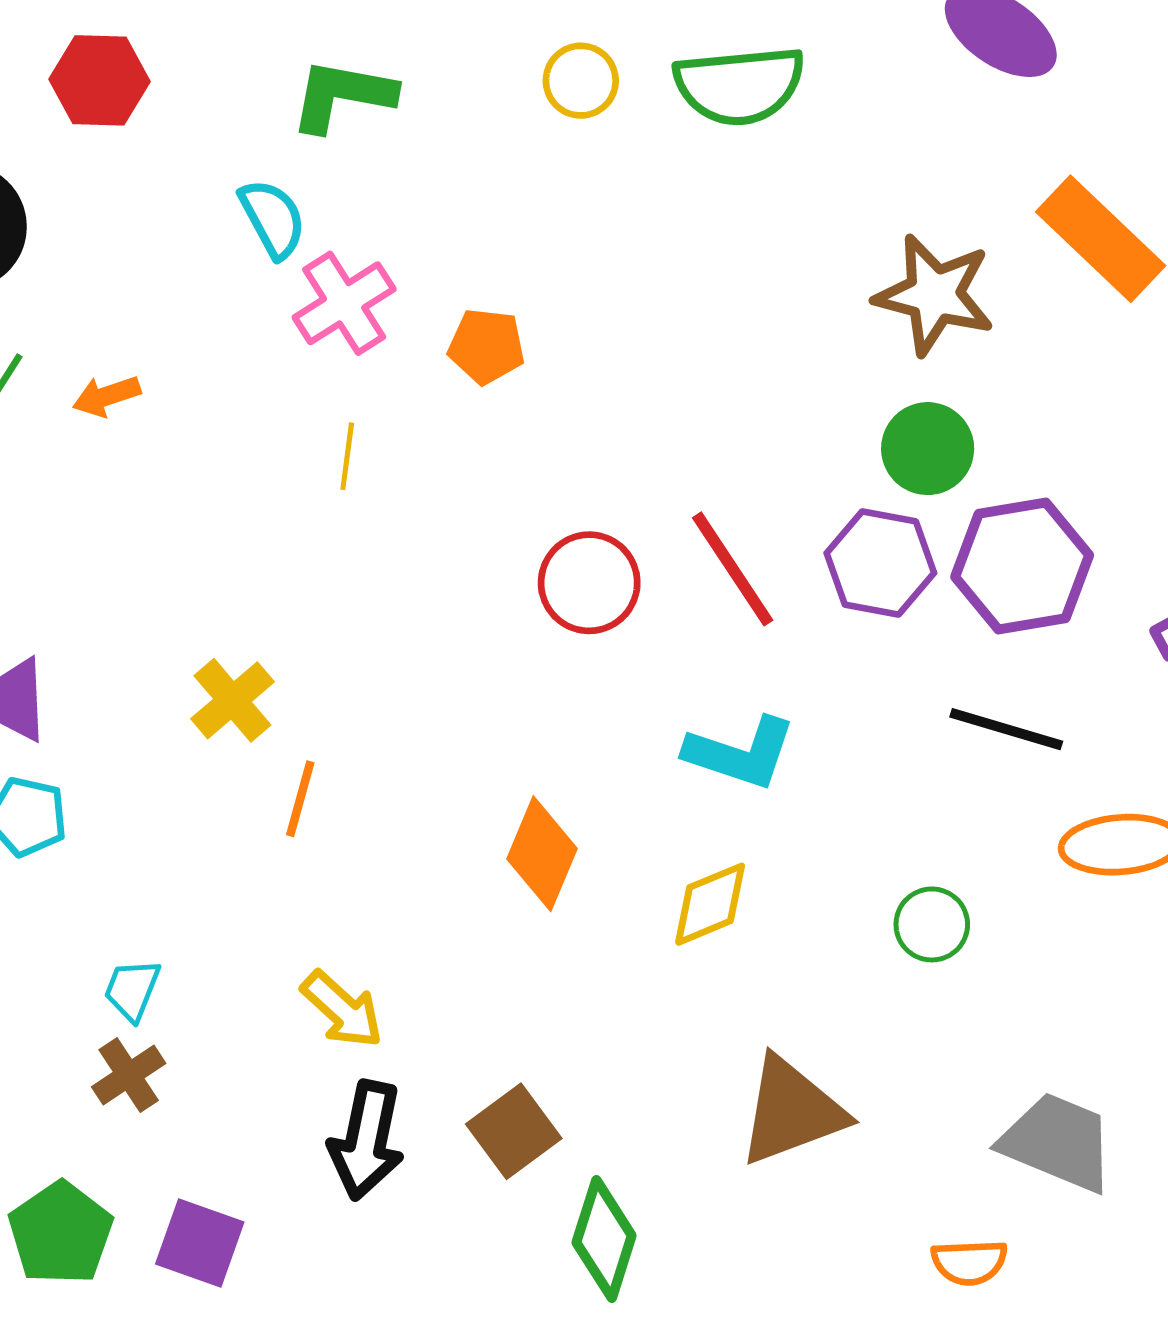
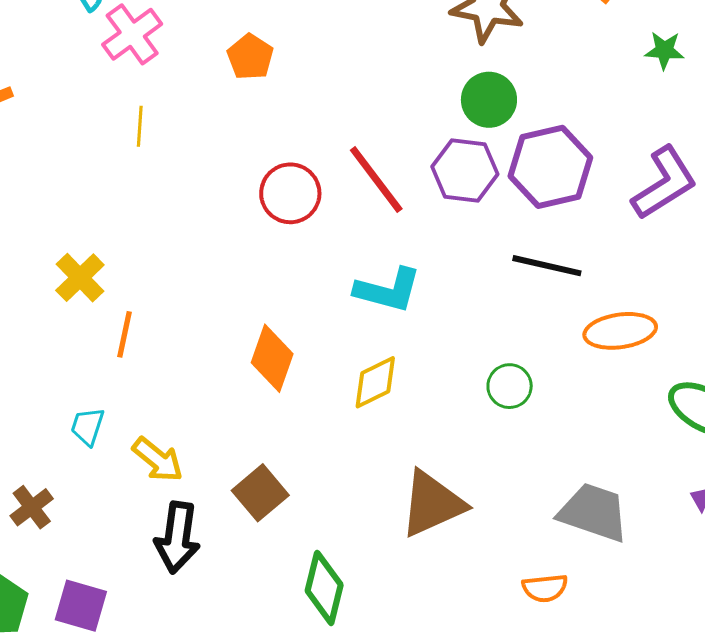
orange pentagon: (486, 346) -> (250, 57), moved, turned 30
cyan trapezoid: (132, 990) -> (88, 426), moved
brown square: (514, 1131) -> (260, 493), moved

